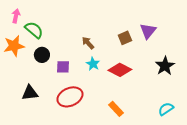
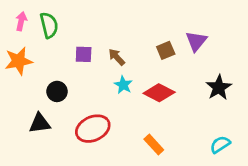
green semicircle: (34, 30) -> (49, 25), moved, turned 36
black circle: (42, 55) -> (57, 91), moved
purple square: (63, 67) -> (84, 54), moved

